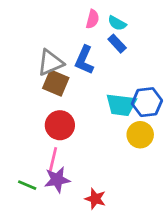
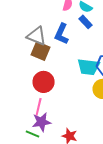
gray triangle: (50, 63) -> (37, 36), turned 45
green line: (27, 185) -> (33, 134), moved

